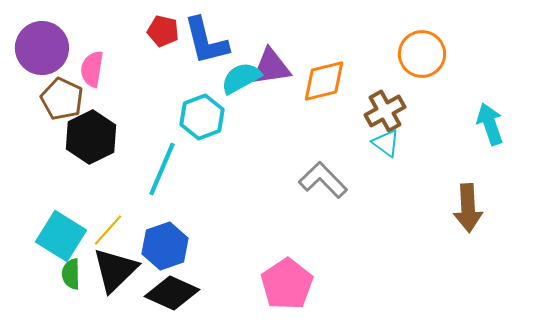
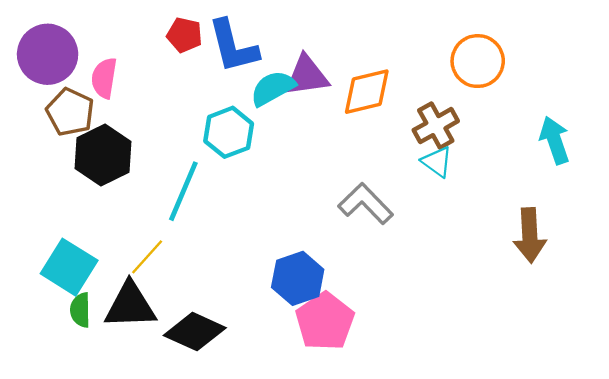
yellow line: (108, 230) -> (147, 257), moved
blue hexagon: (165, 246) -> (298, 278), moved
black triangle: (115, 270) -> (130, 306), turned 42

